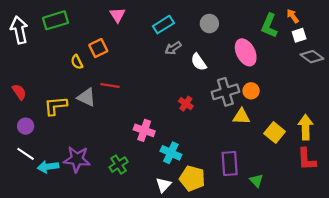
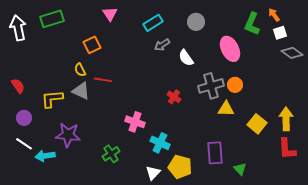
yellow semicircle: (77, 62) -> (80, 70), moved
purple star: (77, 159) -> (68, 135), moved

